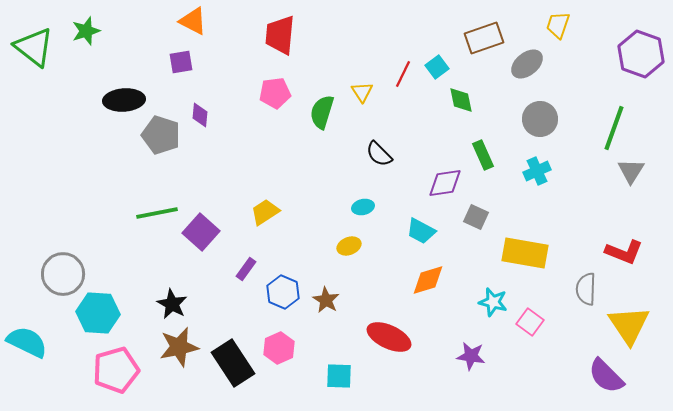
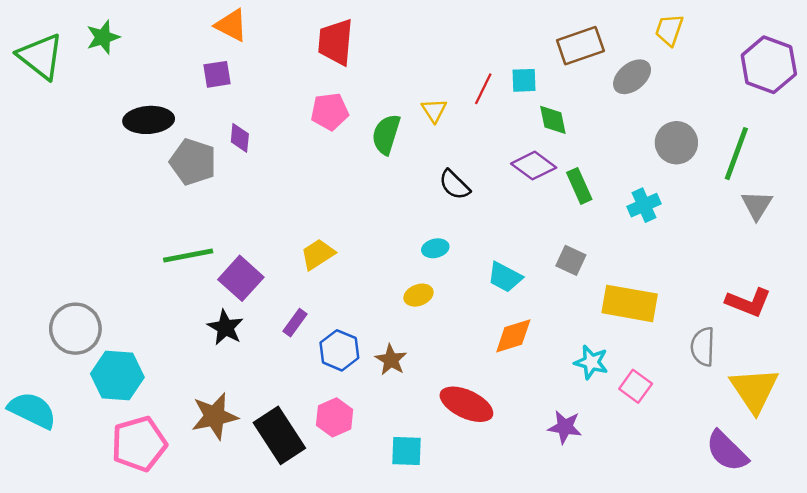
cyan square: (437, 67) -> (524, 80), turned 35
gray circle: (540, 119) -> (676, 143), moved
purple diamond: (445, 183) -> (534, 166), moved, turned 45
black star: (172, 304) -> (225, 327), moved

